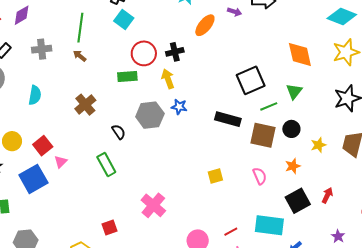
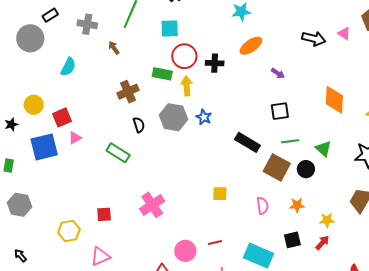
purple arrow: (235, 12) -> (278, 73), moved
cyan square: (124, 20) -> (170, 28), moved, turned 36
brown arrow: (80, 56) -> (114, 48), moved
yellow arrow: (168, 79) -> (187, 86), moved
black square: (251, 80) -> (280, 111), size x0.7
green triangle: (294, 91) -> (323, 149), moved, turned -42
brown cross: (85, 105) -> (128, 92), moved
yellow star: (318, 145) -> (327, 220), moved
green rectangle: (106, 164) -> (118, 153), turned -45
black square: (298, 201) -> (292, 240), size x0.7
red line: (231, 232) -> (215, 242), moved

